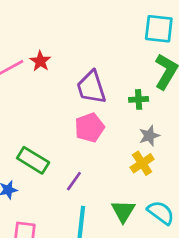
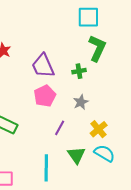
gray star: (149, 136) -> (81, 102), moved
yellow cross: (142, 163) -> (99, 129), moved
purple line: (74, 181) -> (60, 128), moved

